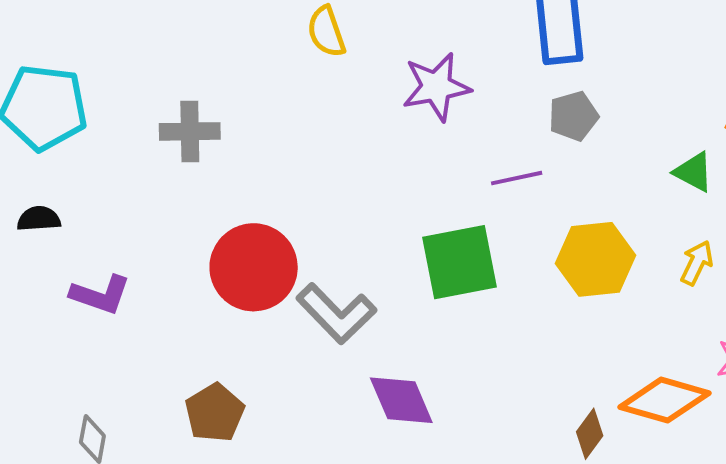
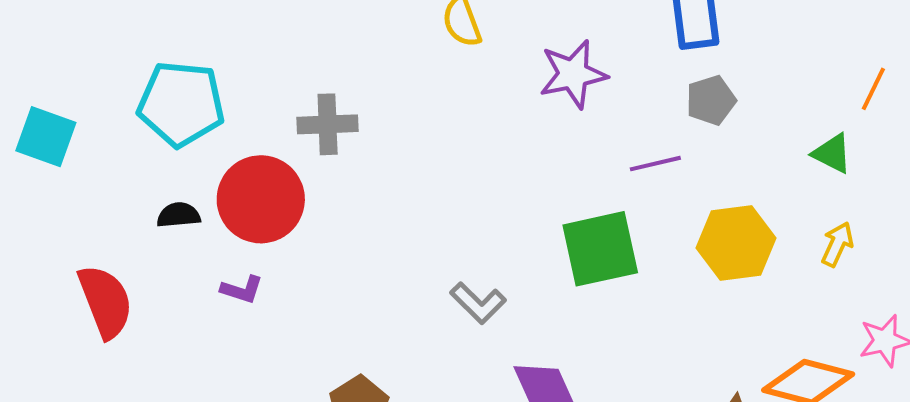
red circle: (254, 267) -> (261, 199), moved
purple L-shape: (100, 295) -> (242, 290), size x0.7
gray L-shape: (336, 313) -> (478, 303), size x0.7

